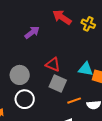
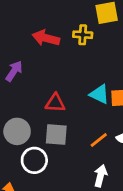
cyan triangle: (86, 69) -> (99, 94), turned 35
gray square: (58, 84) -> (56, 135), moved

